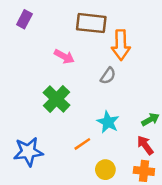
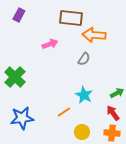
orange arrow: (121, 45) -> (94, 35), turned 95
pink arrow: (64, 57) -> (50, 44), turned -49
green cross: (57, 99) -> (15, 77), moved

